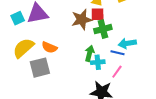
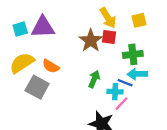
brown star: (82, 20) -> (91, 41), turned -30
green cross: (103, 29) -> (133, 54), moved
cyan cross: (98, 62) -> (115, 92), moved
gray square: (40, 68) -> (37, 87), turned 35

